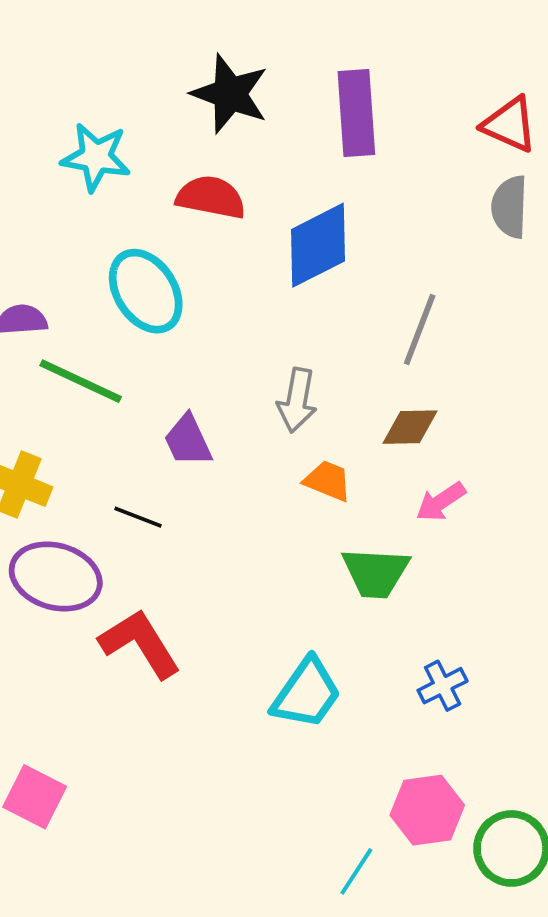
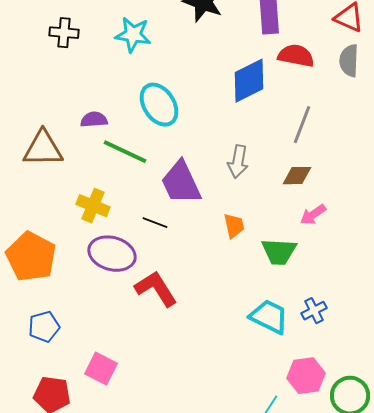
red semicircle: (211, 197) -> (296, 56), moved
purple trapezoid: (188, 441) -> (181, 183), size x1.6
orange trapezoid: (328, 481) -> (234, 226), moved, turned 56
cyan trapezoid: (307, 693) -> (269, 317), moved, turned -99

